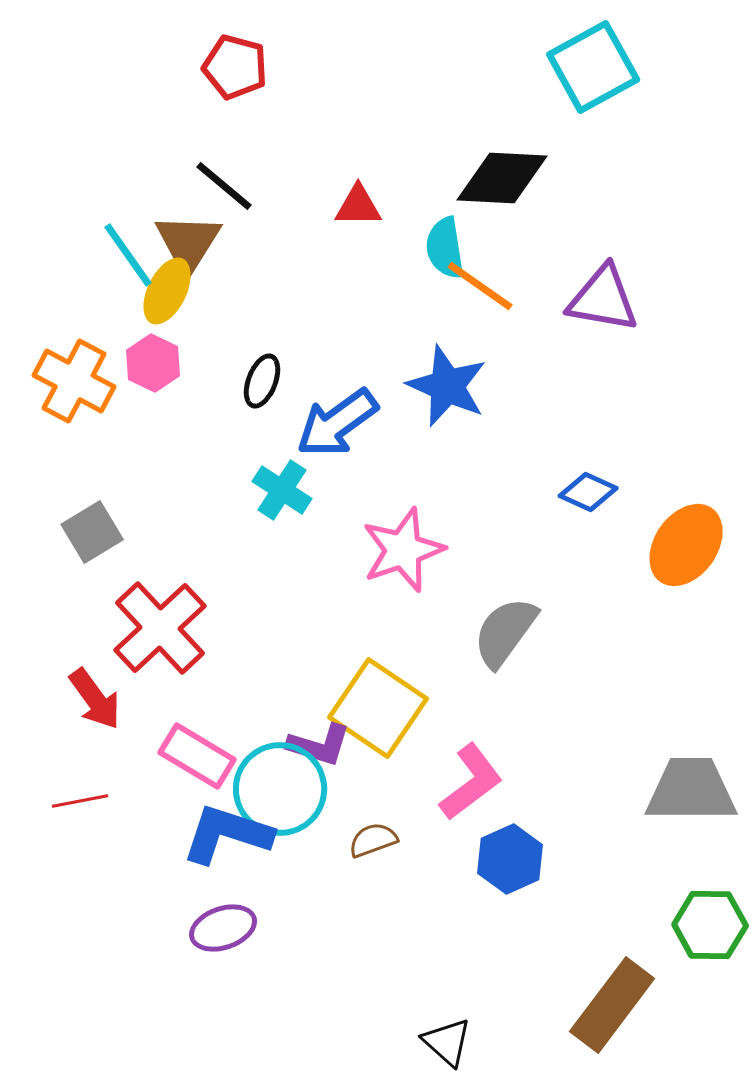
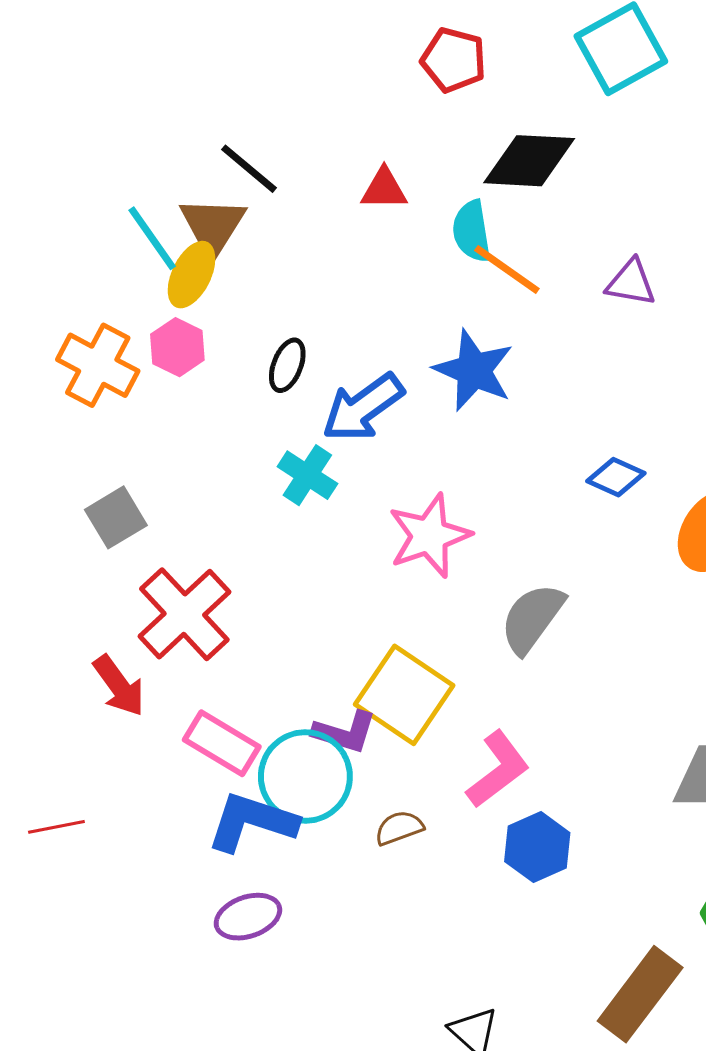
red pentagon: (235, 67) -> (454, 60), moved
purple triangle: (603, 299) -> (631, 283), size x0.7
red line: (80, 801) -> (56, 827), moved

